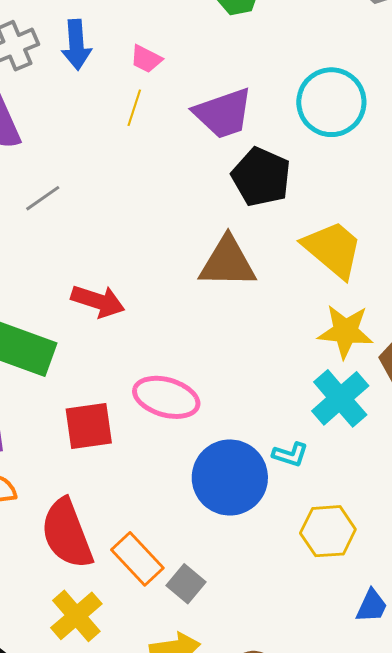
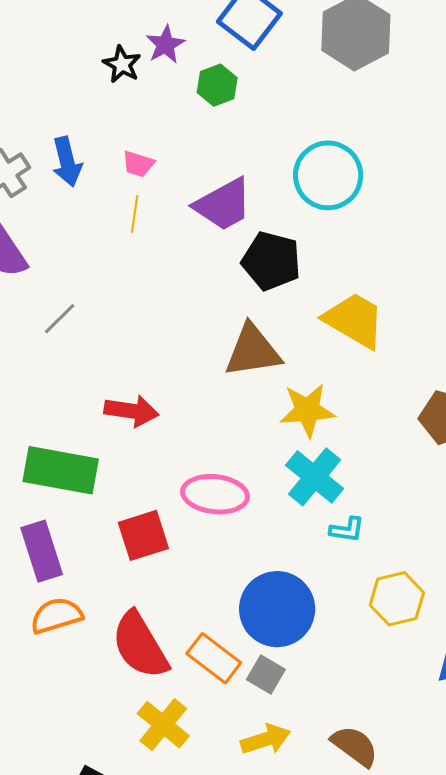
yellow star: (345, 331) -> (307, 410), moved
cyan cross: (340, 398) -> (315, 477), moved
blue circle: (230, 477) -> (277, 609), moved

